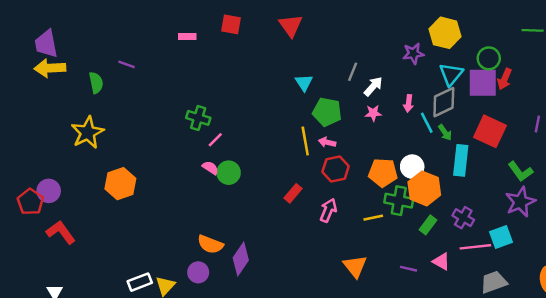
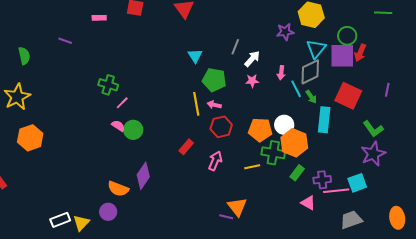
purple line: (126, 64) -> (65, 41), moved
orange hexagon: (120, 184) -> (30, 138), moved
purple cross: (463, 218) -> (322, 180), moved, turned -36
purple diamond: (241, 259) -> (143, 176), moved
purple line: (409, 269) -> (226, 217), moved

